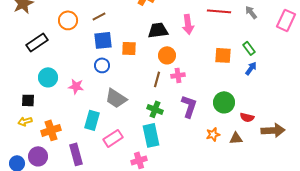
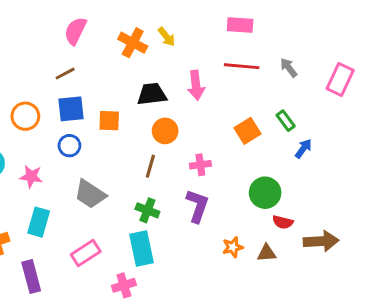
orange circle: (68, 20) -> (25, 116), moved
orange square: (223, 55) -> (247, 131), turned -36
blue arrow: (251, 68) -> (303, 149), moved
pink cross: (178, 75) -> (200, 165), moved
green circle: (224, 102) -> (265, 193), moved
cyan rectangle: (92, 120) -> (39, 222), moved

